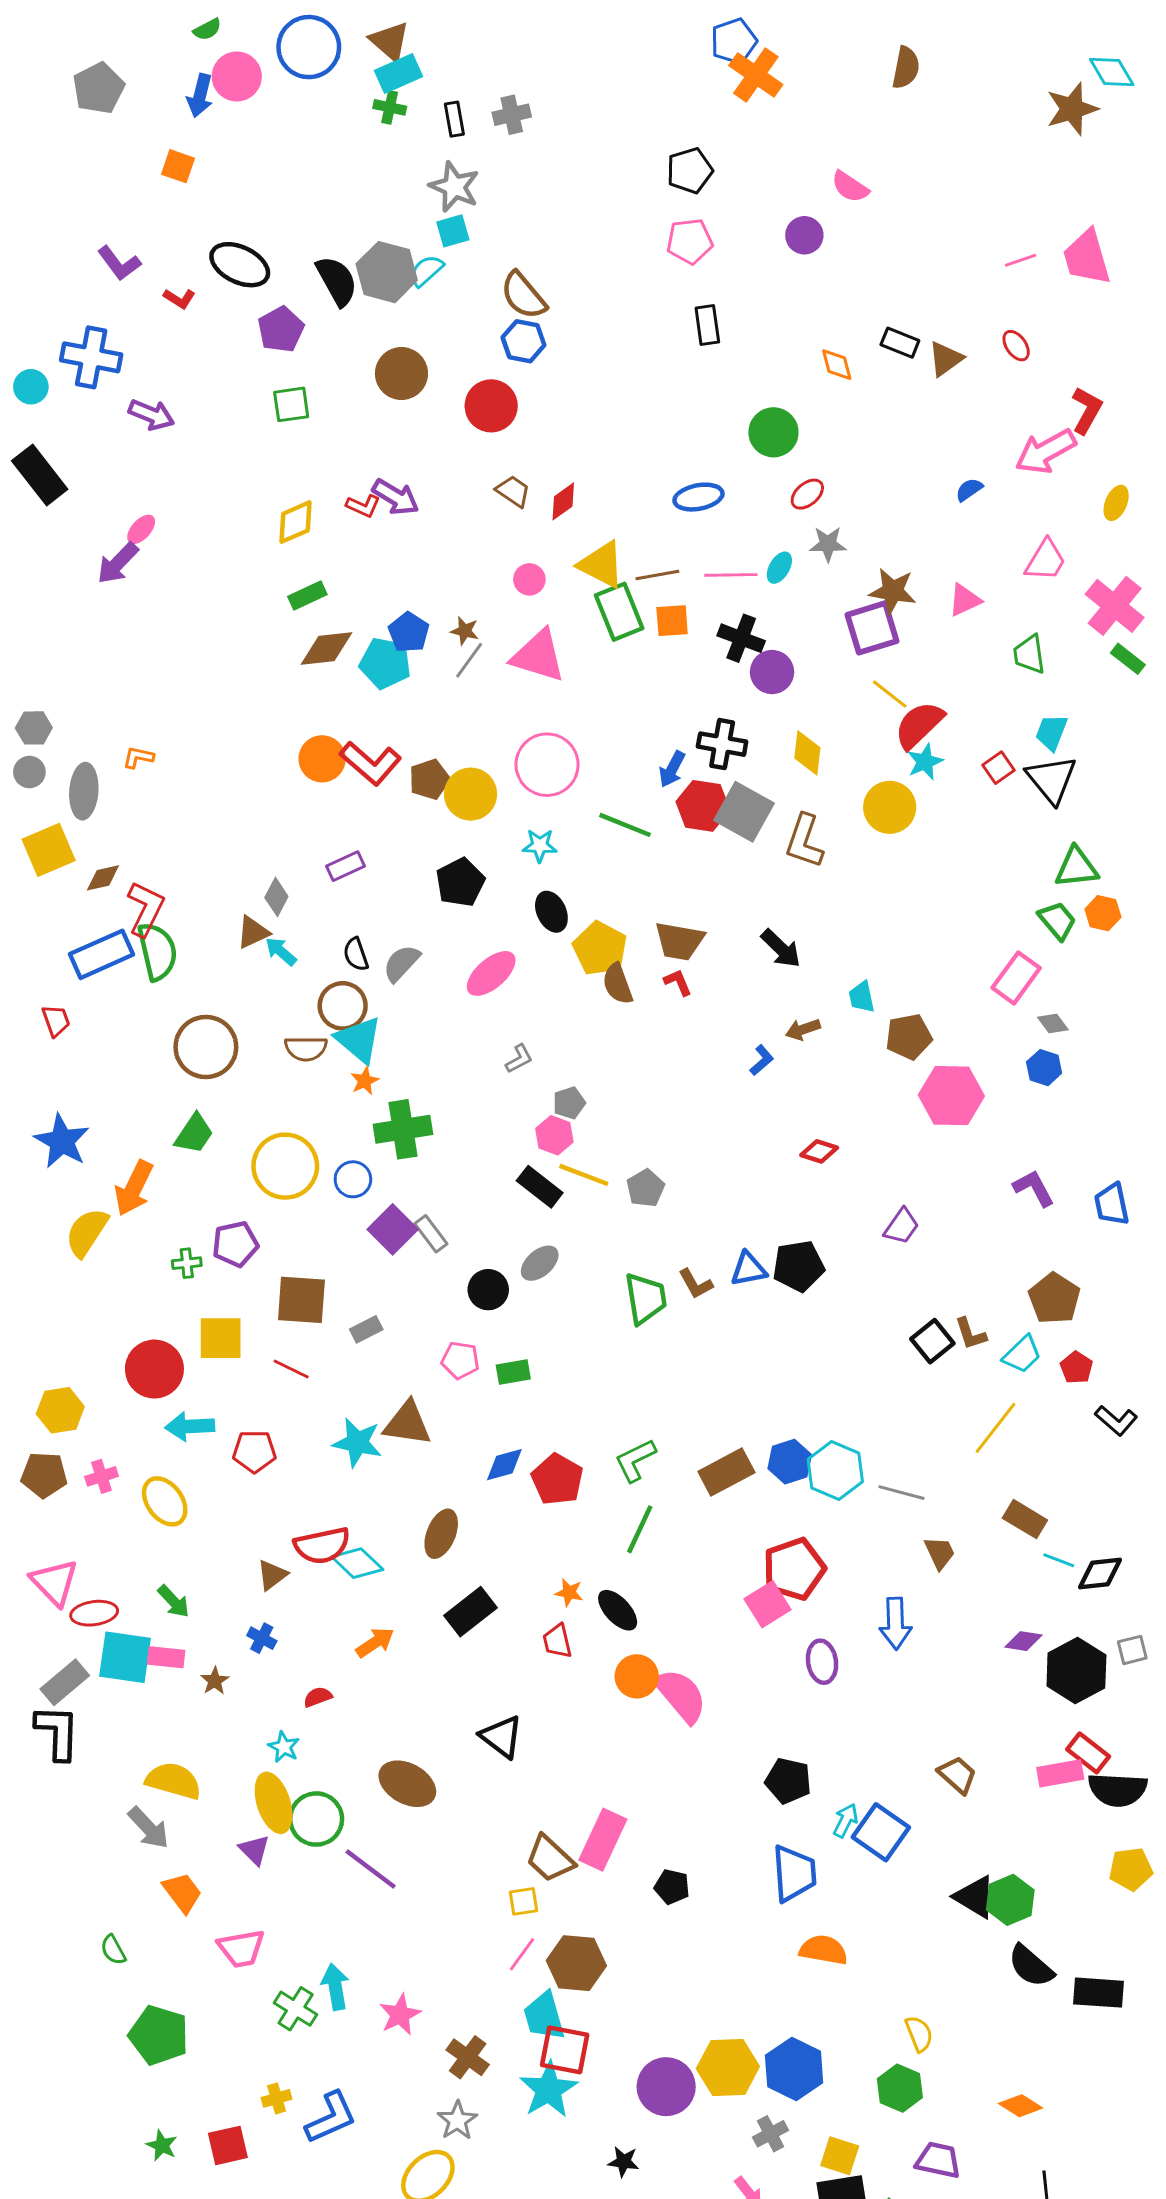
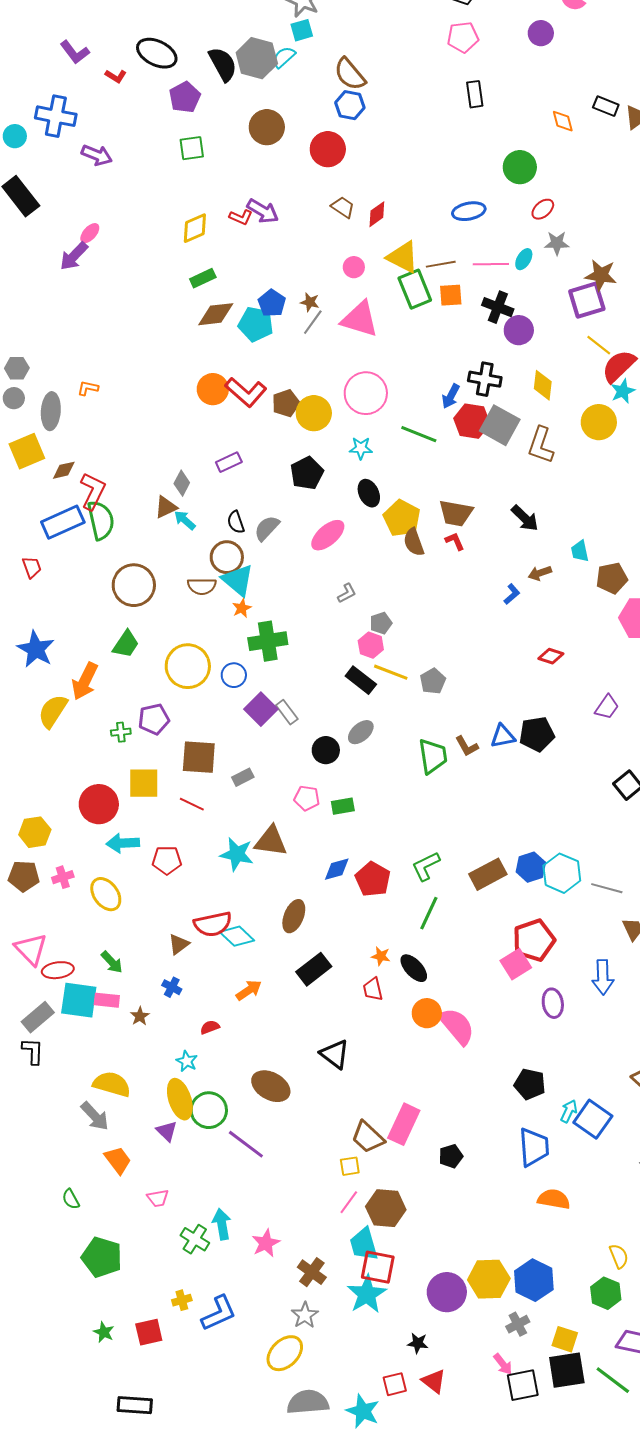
black L-shape: (57, 1732) -> (33, 1051), size x0.7
black pentagon: (672, 1887) -> (451, 1156), turned -30
pink trapezoid: (241, 1948) -> (158, 1198), size x0.7

